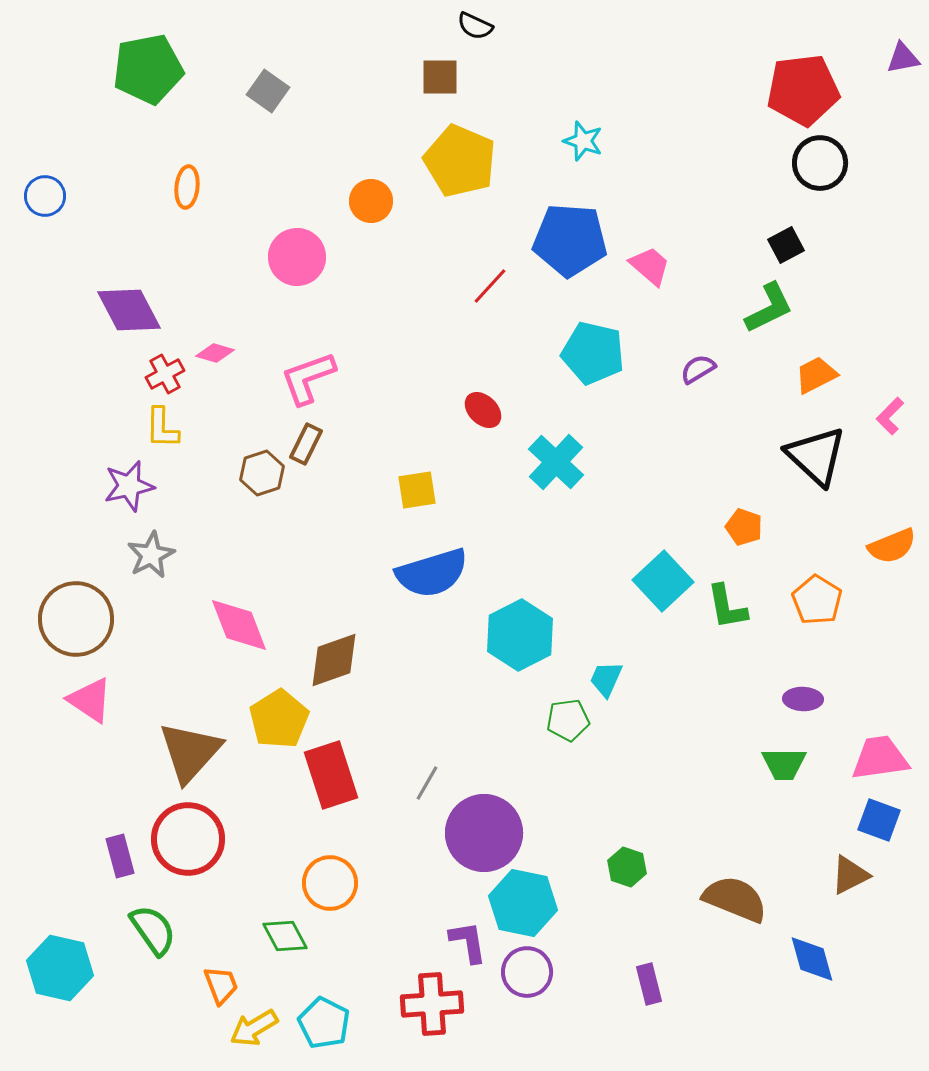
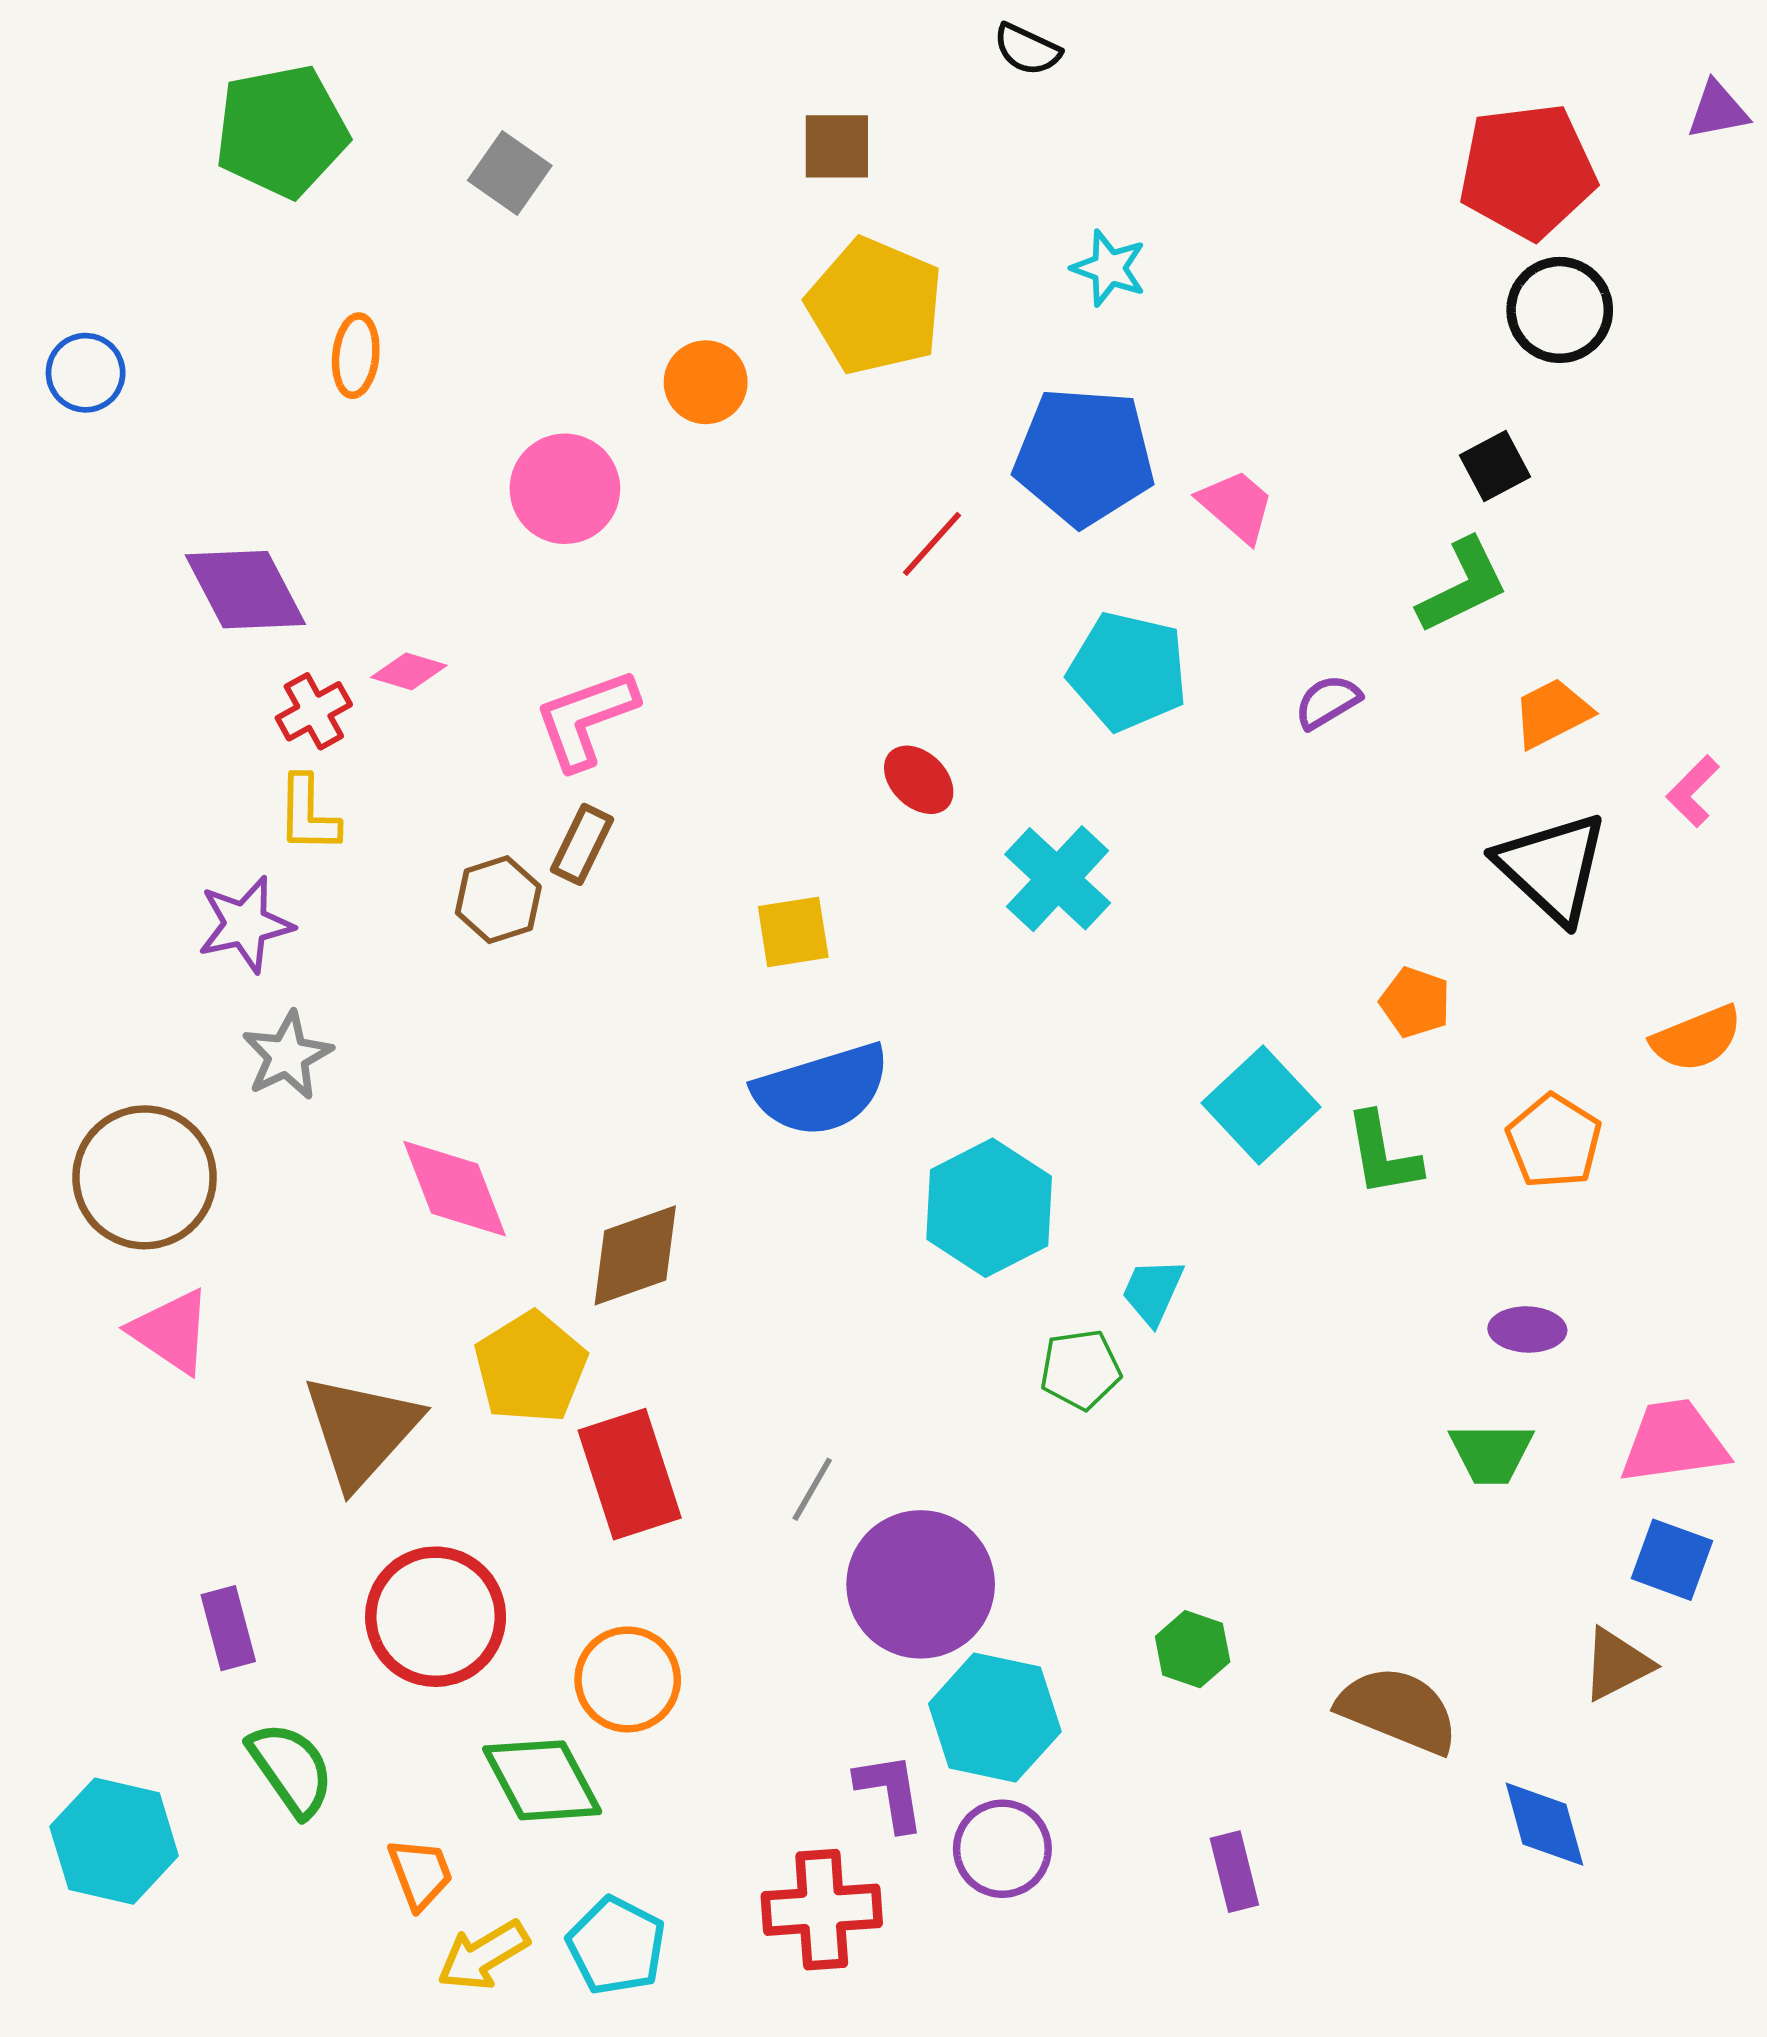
black semicircle: (475, 26) -> (1027, 49), moved
red circle: (188, 839) -> (436, 1617), moved
green diamond: (285, 936) -> (542, 1780), size x1.4

